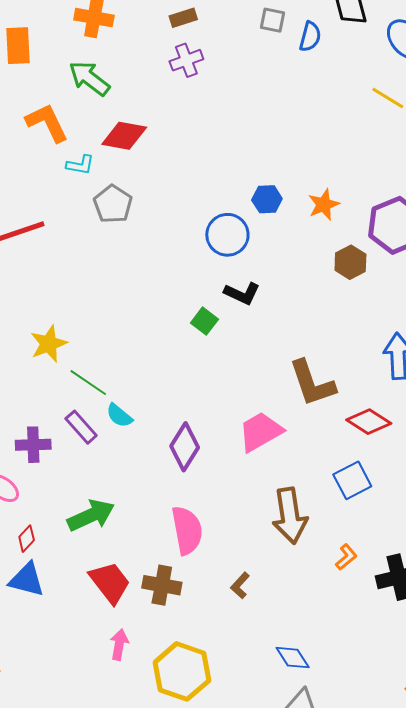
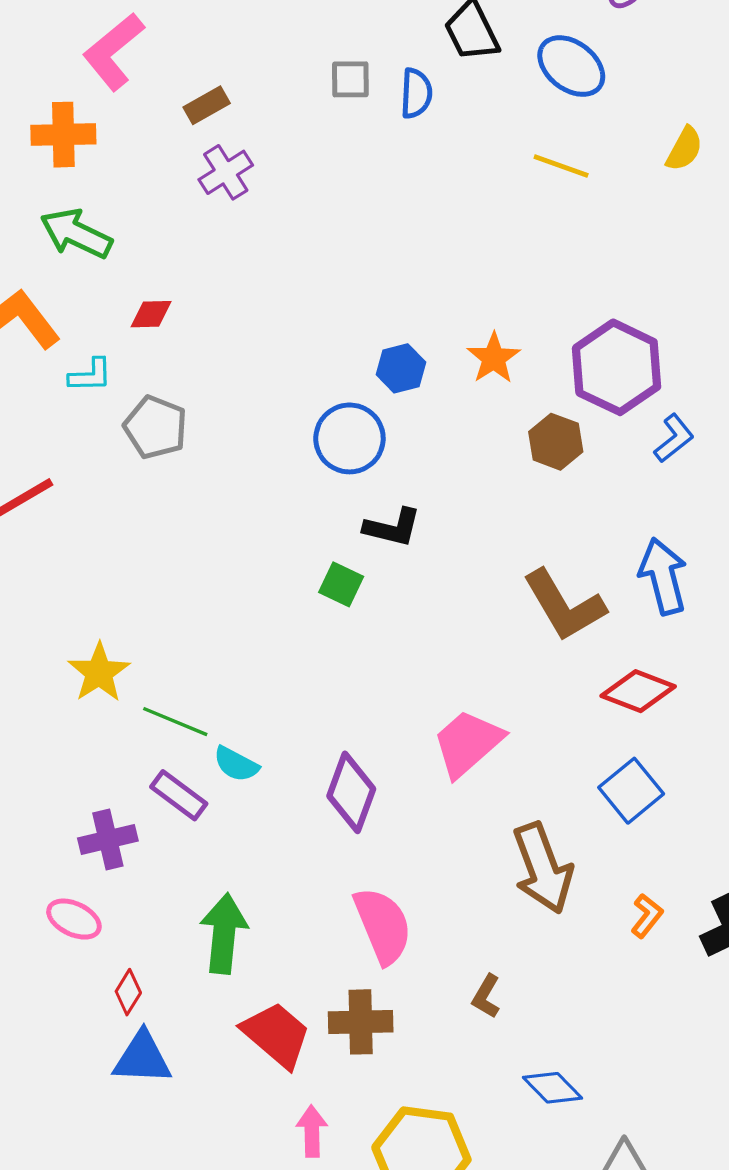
red diamond: (124, 136) -> (151, 314), size x0.6
brown L-shape: (312, 383) -> (564, 605), moved
green arrow: (91, 515) -> (224, 934), turned -48
blue diamond: (293, 658) -> (552, 1088), moved

